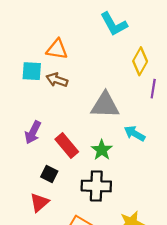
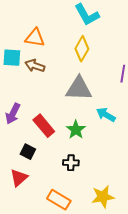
yellow diamond: (140, 61) -> (82, 49), moved
black cross: (96, 186) -> (71, 163), size x0.6

